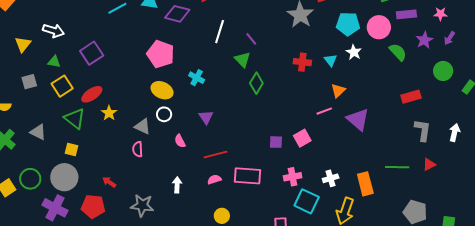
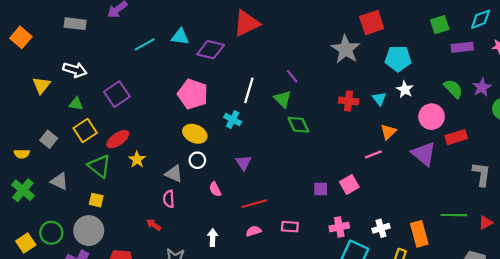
pink circle: (379, 27) -> (432, 117), moved
white line: (220, 32) -> (249, 90), moved
purple star: (424, 40) -> (482, 87), moved
gray square: (29, 82) -> (49, 139), moved, turned -35
green diamond: (256, 83) -> (298, 125), turned -55
red rectangle: (411, 97) -> (456, 137), moved
purple triangle: (358, 119) -> (424, 154), moved
red triangle: (429, 164) -> (486, 223), moved
pink rectangle: (248, 176) -> (290, 227), size x0.6
red arrow: (109, 182) -> (154, 225), moved

